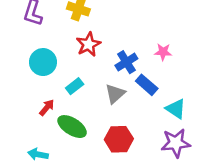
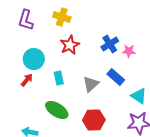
blue cross: (126, 62) -> (110, 44), moved
cyan rectangle: (75, 86) -> (59, 78), turned -64
red arrow: (47, 108) -> (27, 80), moved

